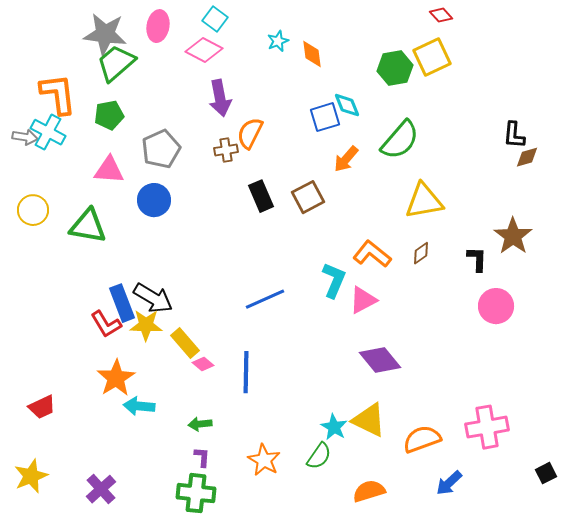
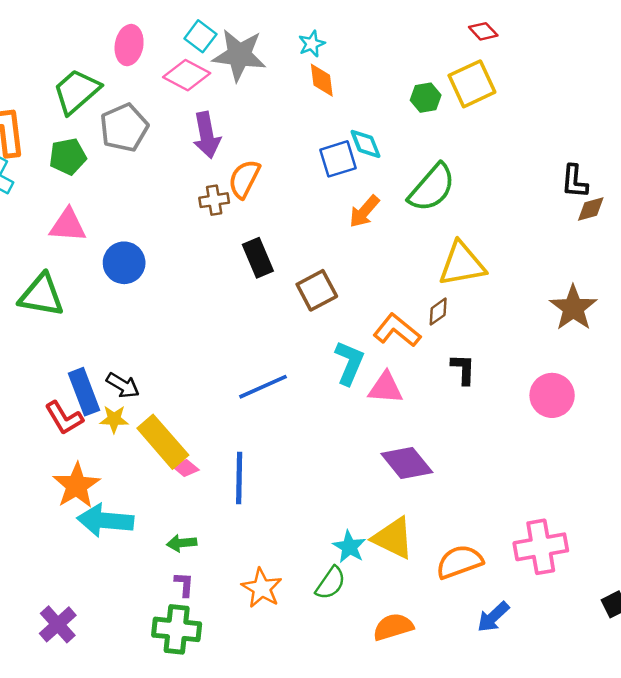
gray star: (105, 34) -> (239, 55), moved
cyan star: (278, 41) -> (312, 44), moved
green hexagon: (395, 68) -> (426, 98), size x0.7
gray pentagon: (161, 149) -> (124, 128), moved
brown square: (308, 197) -> (317, 290), moved
brown diamond: (421, 253) -> (438, 312), moved
black L-shape: (477, 259) -> (463, 369), moved
black arrow: (153, 298) -> (123, 385), size x0.7
pink triangle: (363, 300) -> (386, 388), turned 32
yellow star: (146, 325) -> (114, 419), size x0.7
yellow rectangle: (185, 343) -> (163, 442), size x1.4
cyan arrow: (139, 406) -> (105, 521), size x1.4

